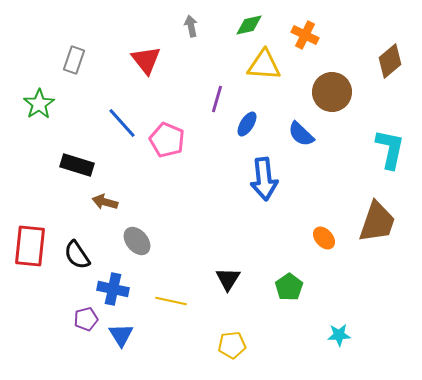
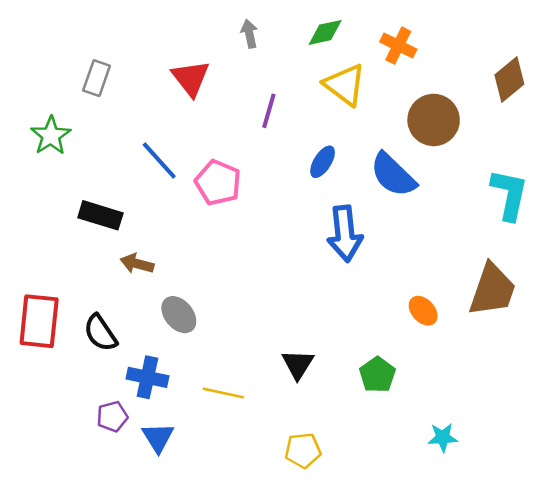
yellow triangle: (264, 65) -> (345, 85), turned 33
purple line: (217, 99) -> (269, 111), moved
blue semicircle: (301, 134) -> (393, 175), size x1.4

